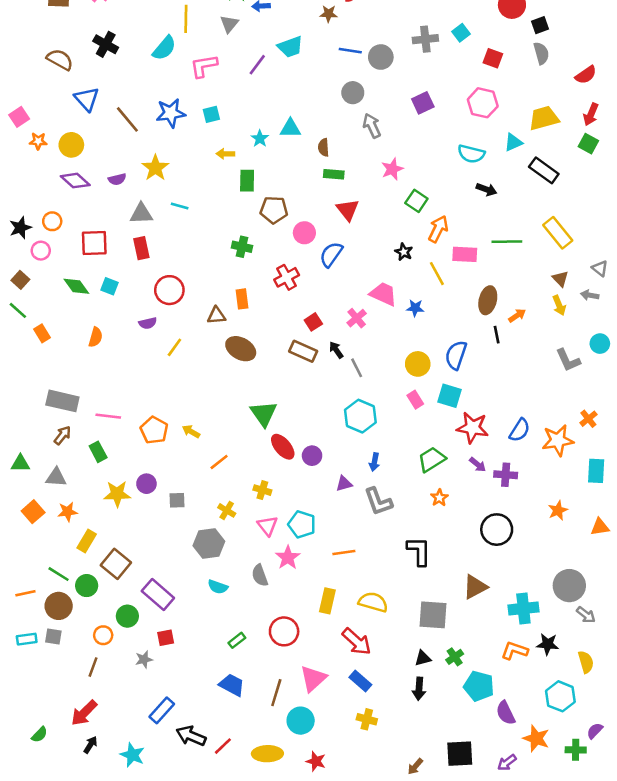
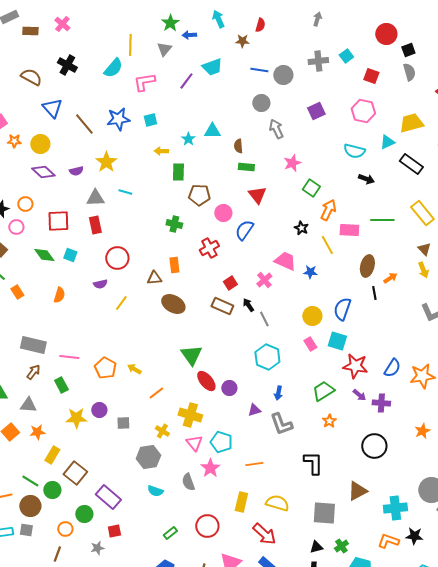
yellow cross: (262, 490) -> (190, 415), size x1.6

